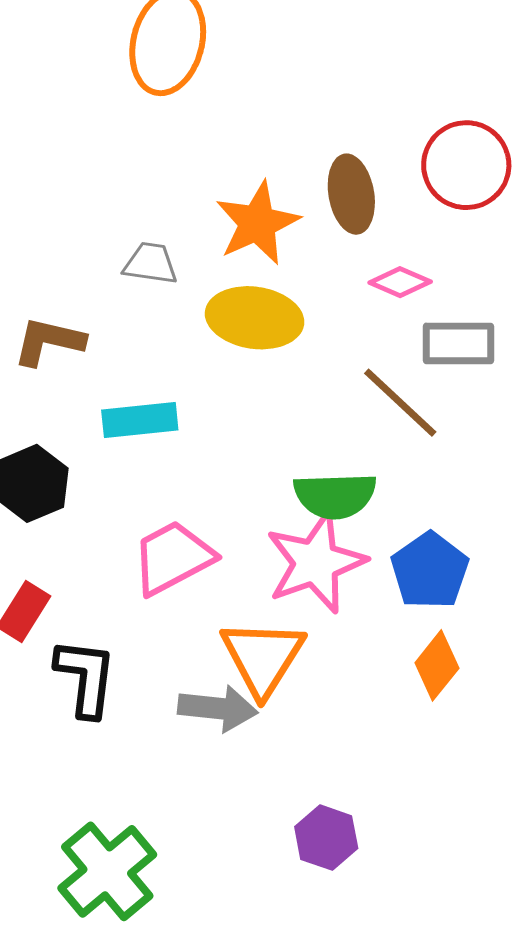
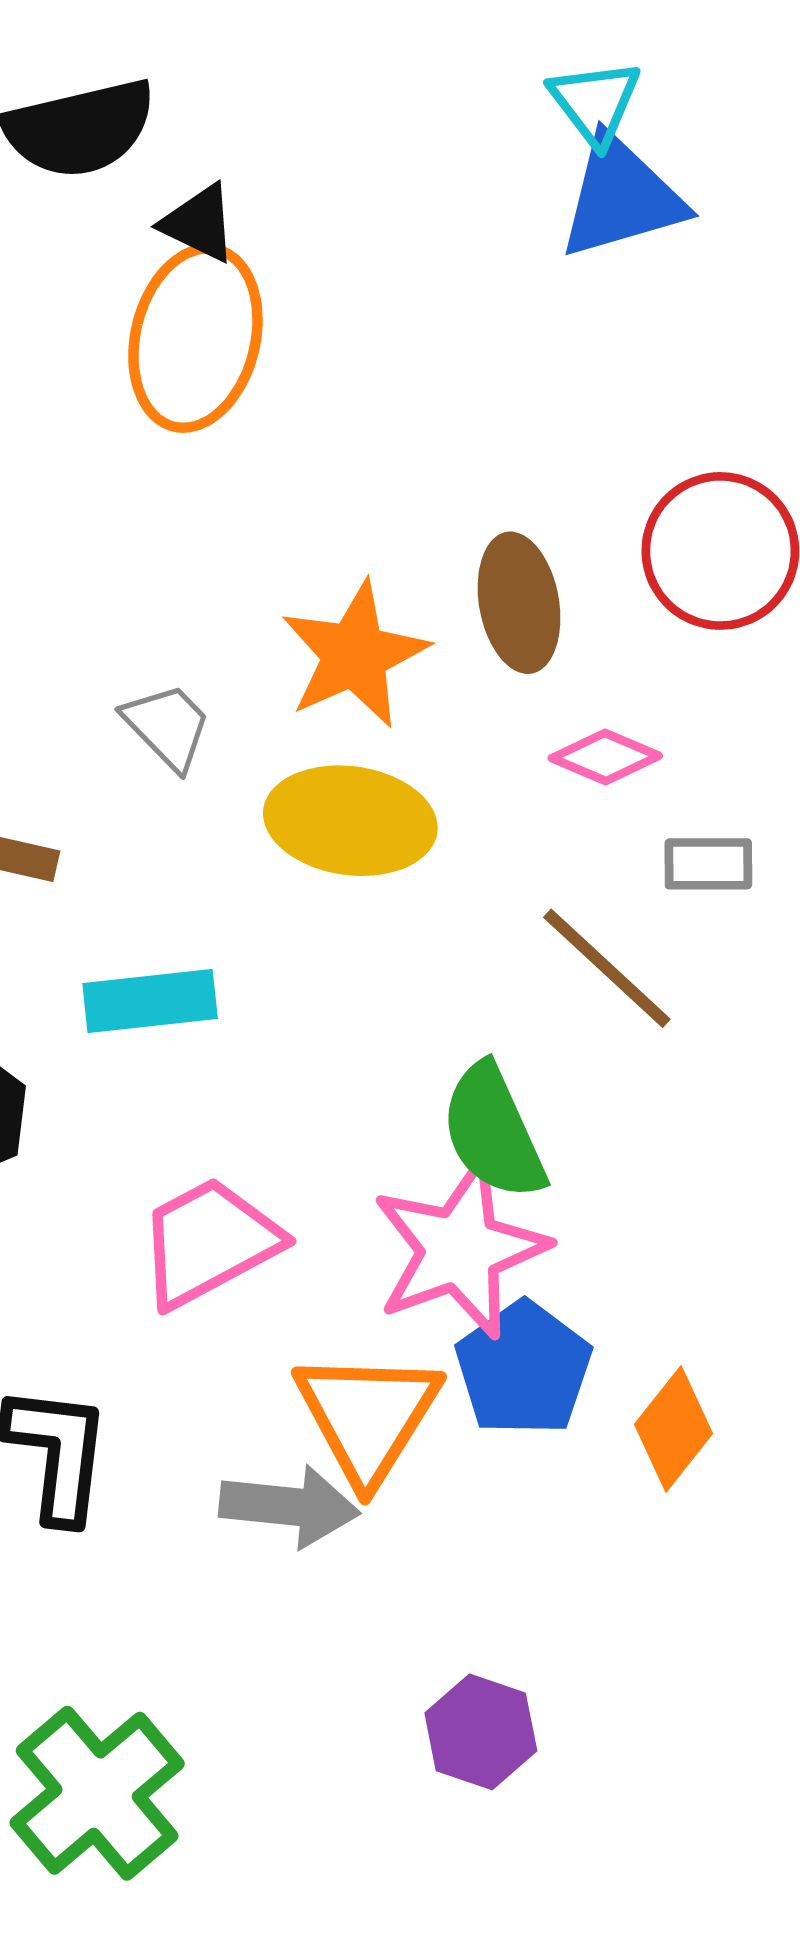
gray trapezoid: (151, 263) -> (167, 726), turned 38
gray rectangle: (458, 343) -> (708, 864), size x0.7
green semicircle: (335, 496) -> (493, 1132), turned 68
blue pentagon: (430, 571) -> (524, 1369), moved

